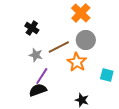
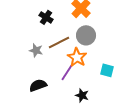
black cross: (32, 28) -> (46, 17), moved
purple line: (42, 76) -> (67, 72), moved

